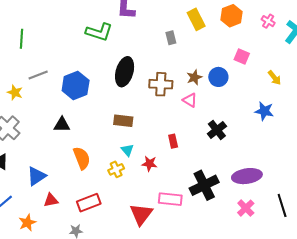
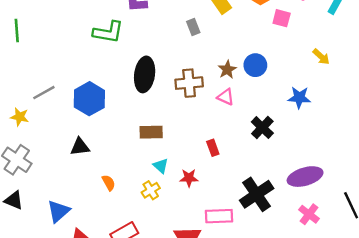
green line: (21, 39) -> (17, 30), moved
pink square: (242, 56) -> (282, 18), moved
blue star: (264, 111) -> (299, 98), moved
orange semicircle: (82, 158) -> (109, 183), size x0.6

